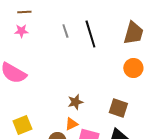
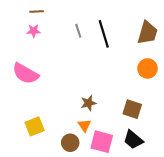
orange triangle: (71, 124) -> (84, 125), turned -40

